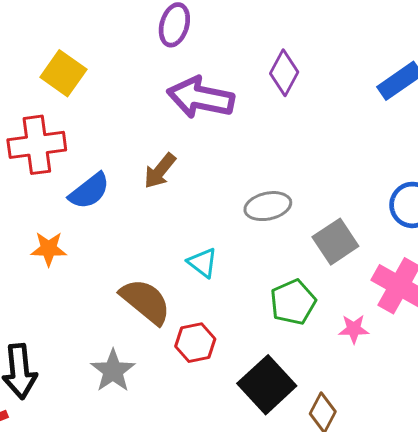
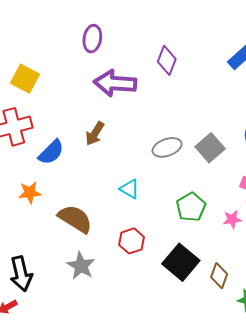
gray square: (335, 242) -> (210, 148), moved
brown semicircle: (145, 301) -> (75, 219), moved

